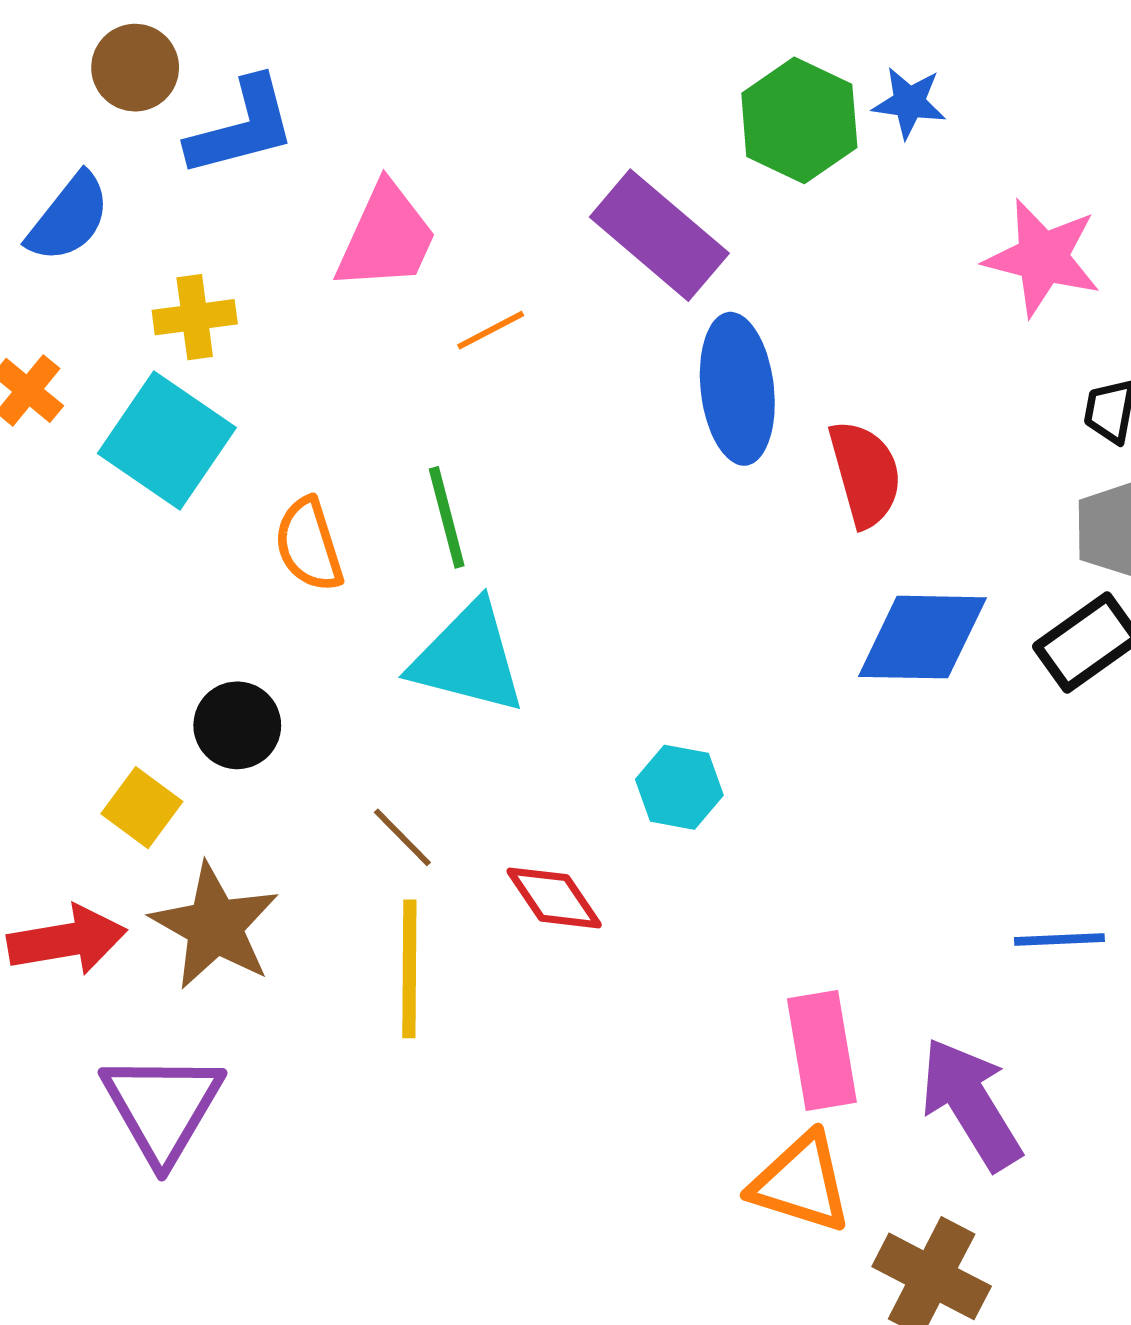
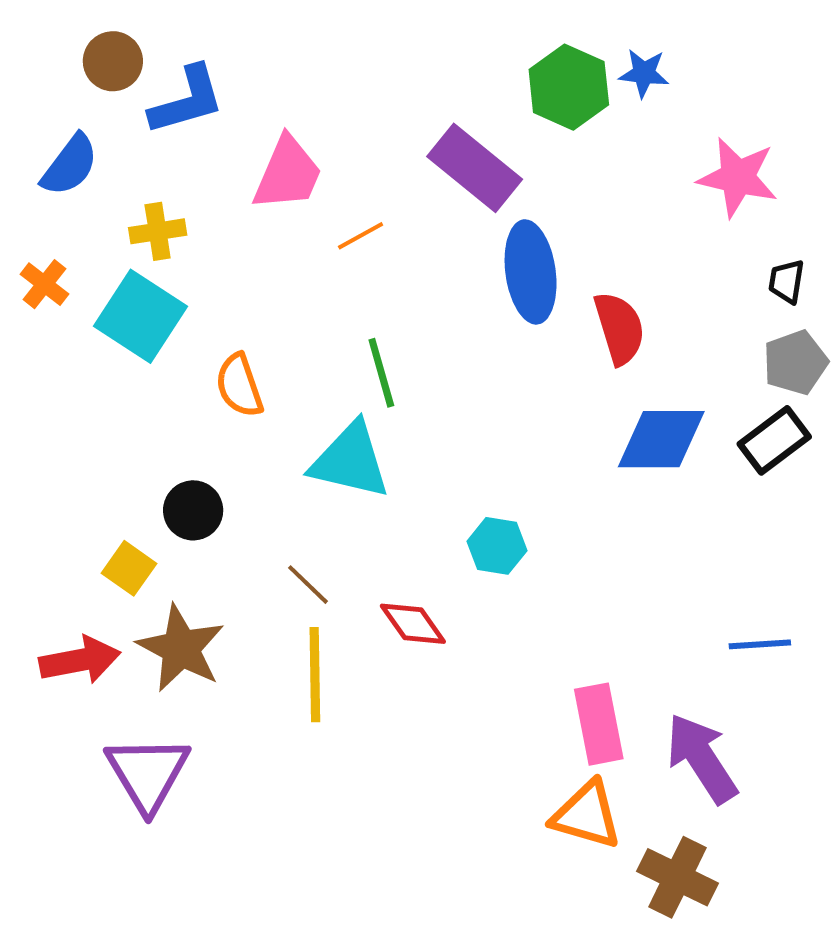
green line: (447, 517) -> (381, 373), moved

